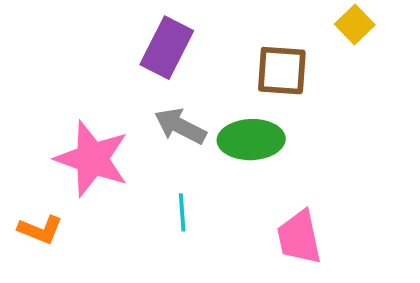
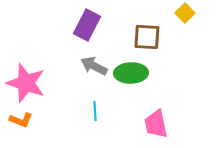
pink star: (92, 159) -> (26, 83), moved

